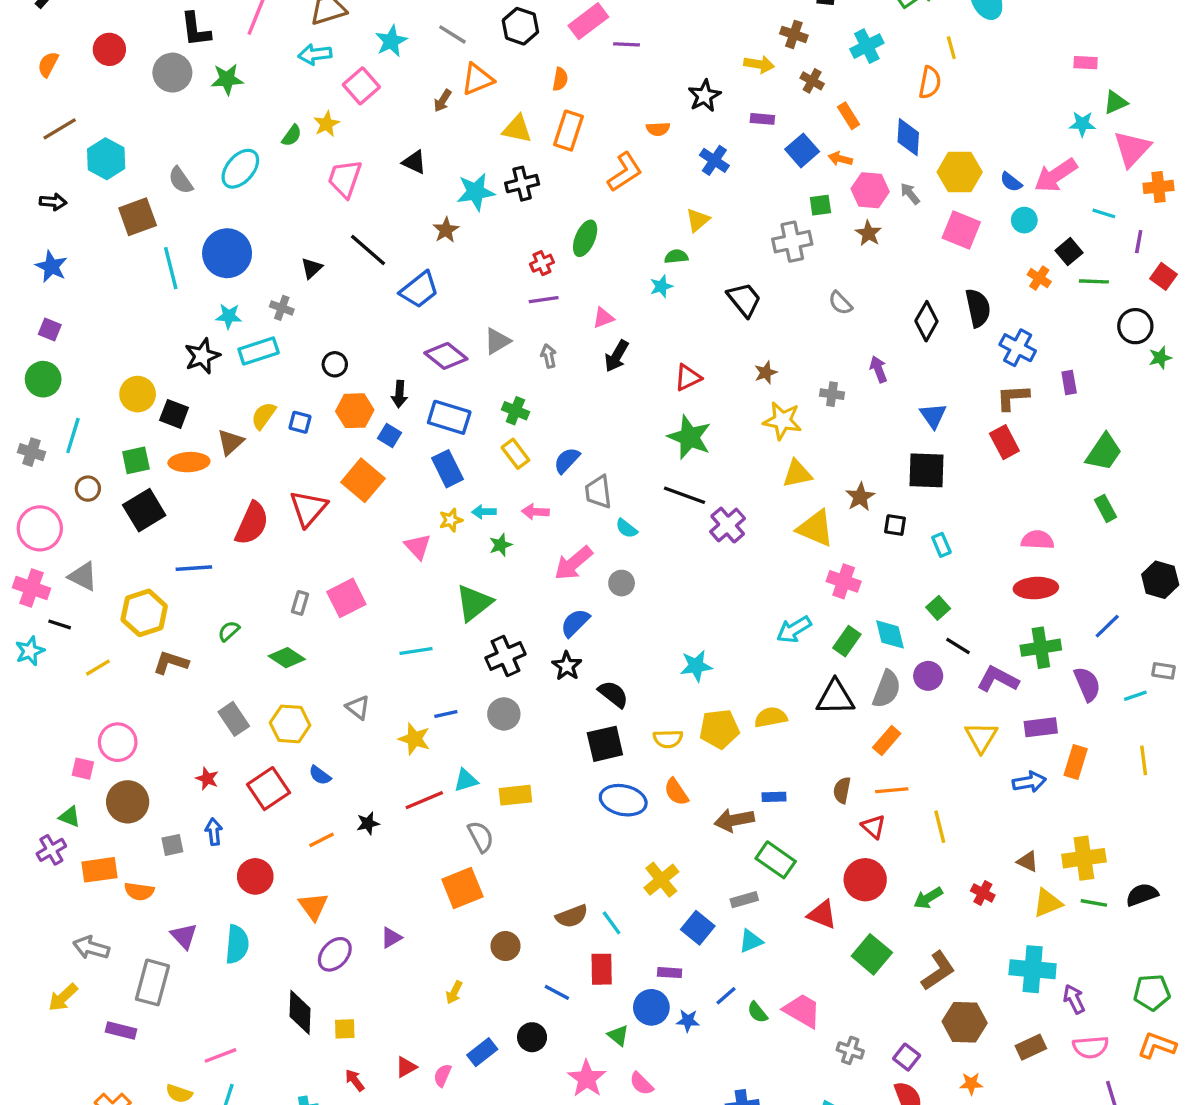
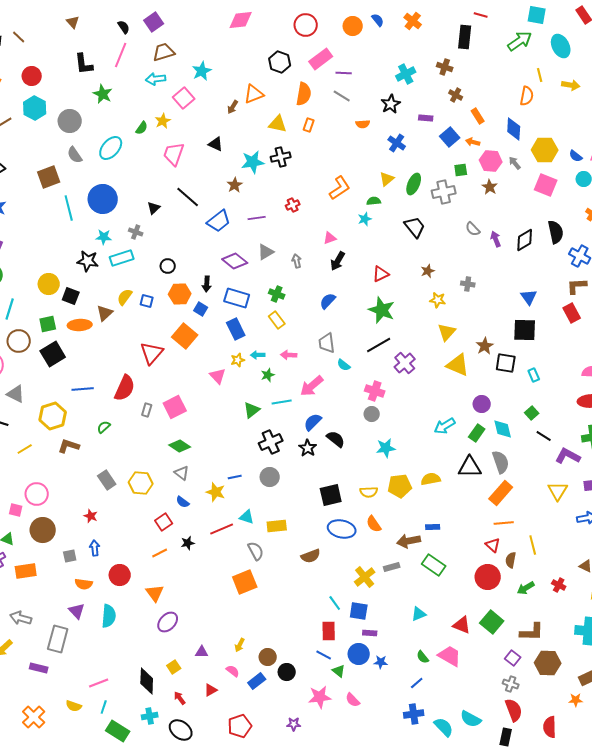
gray line: (452, 34) -> (342, 96), moved
cyan cross: (867, 46) -> (406, 74), moved
yellow arrow: (759, 64) -> (571, 85), moved
gray circle: (172, 73) -> (70, 121), moved
green star: (227, 79) -> (103, 94), turned 30
orange semicircle: (560, 79) -> (304, 94), size x1.6
orange rectangle: (568, 131) -> (309, 125), size x0.6
cyan hexagon: (106, 159) -> (35, 108), moved
orange L-shape: (625, 172) -> (340, 188), moved
green ellipse: (585, 238) -> (414, 184), moved
purple line: (544, 300) -> (257, 218), moved
black diamond: (926, 321) -> (525, 240), turned 30
black star: (202, 356) -> (88, 261), turned 30
purple arrow: (878, 369) -> (496, 239), moved
yellow star: (782, 421) -> (438, 300), size x0.7
blue semicircle: (567, 460) -> (328, 301), moved
yellow triangle: (797, 474) -> (447, 332), turned -36
brown circle: (88, 489) -> (19, 341), size x1.5
black line: (685, 495) -> (379, 345), turned -50
red semicircle: (252, 523) -> (125, 388), moved
black square: (895, 525) -> (506, 363), size x1.5
pink cross: (844, 581) -> (375, 391), moved
gray circle: (622, 583) -> (372, 414), moved
green triangle: (474, 603) -> (252, 410), size x0.7
cyan line: (416, 651) -> (282, 402), moved
green diamond: (287, 658) -> (180, 446), moved
purple circle: (928, 676) -> (482, 404), moved
gray semicircle: (887, 689) -> (501, 462), turned -40
black semicircle: (613, 694) -> (336, 439), moved
orange rectangle: (887, 740) -> (501, 493), size x1.4
blue semicircle: (320, 775) -> (183, 502), moved
cyan triangle: (466, 780) -> (247, 517), turned 35
red square: (269, 789) -> (164, 522), moved, size x0.7
brown semicircle: (842, 790) -> (511, 560), moved
orange semicircle: (139, 891) -> (84, 584), moved
gray rectangle: (744, 900) -> (392, 567), moved
red triangle: (822, 915) -> (462, 625), moved
brown semicircle: (572, 916) -> (311, 556), moved
blue square: (698, 928) -> (359, 611), moved, turned -30
purple triangle: (391, 938) -> (202, 652), moved, turned 32
brown circle: (506, 946) -> (268, 657), moved
brown L-shape: (938, 971) -> (532, 632), turned 35
blue line: (557, 992) -> (324, 655), moved
blue line: (726, 996) -> (417, 683), moved
black diamond: (300, 1012) -> (147, 681), moved
yellow square: (345, 1029) -> (174, 667), turned -32
gray cross: (850, 1050) -> (511, 684), moved
purple square: (907, 1057) -> (513, 658), moved
pink semicircle: (443, 1075) -> (233, 671), moved, turned 104
pink star: (587, 1079) -> (320, 697), turned 30
orange star: (971, 1084) -> (576, 700), moved

